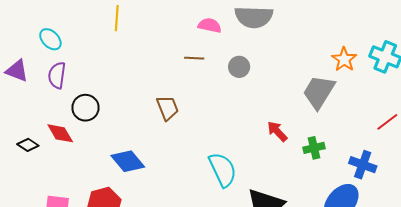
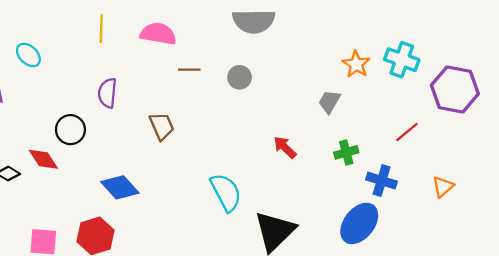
pink semicircle: (210, 25) -> (158, 34), moved, size x1.4
purple semicircle: (57, 75) -> (107, 93), moved
gray trapezoid: (319, 92) -> (329, 102), size x0.6
green cross: (314, 148) -> (346, 152), moved

